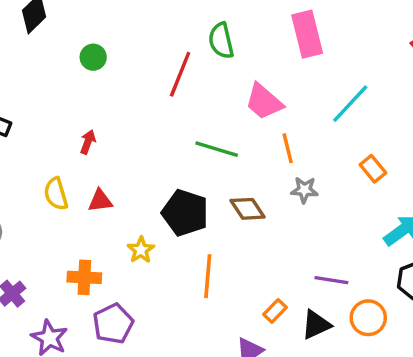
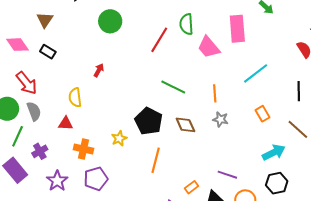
green circle: (93, 57) -> (110, 21), size x1.5
pink trapezoid: (264, 102) -> (209, 47), moved
red triangle: (100, 201) -> (66, 123), moved

